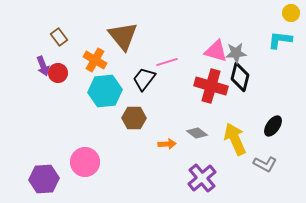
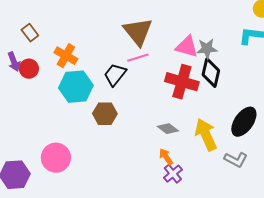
brown triangle: (123, 36) -> (138, 32), moved
black ellipse: (273, 126) -> (244, 122), size x1.4
orange arrow: (167, 144) -> (166, 157), moved, turned -120
purple cross: (202, 178) -> (173, 174), size x0.7

